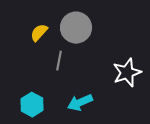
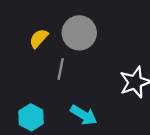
cyan arrow: (80, 103) -> (84, 115), turned -125

